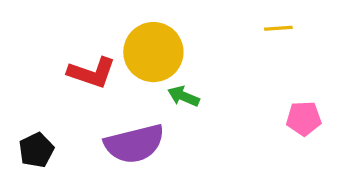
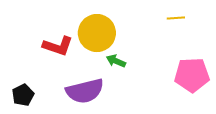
pink pentagon: (304, 118) -> (192, 75), size x1.6

